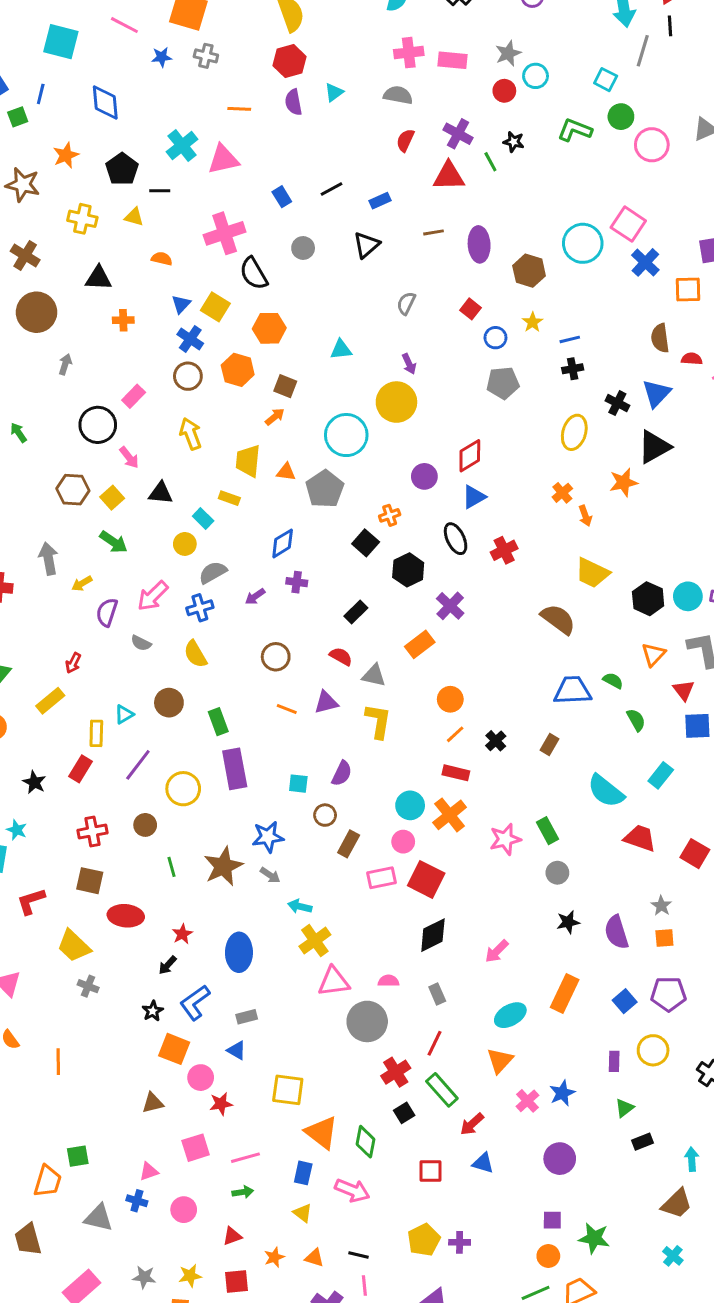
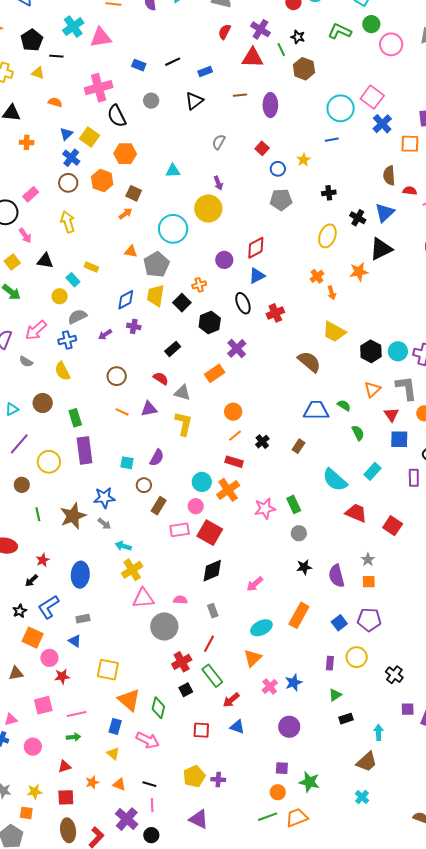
blue rectangle: (282, 197) -> (139, 65), turned -40
brown hexagon: (529, 271) -> (304, 69), moved
blue line: (570, 339) -> (332, 140), moved
yellow trapezoid: (248, 461) -> (156, 296), moved

